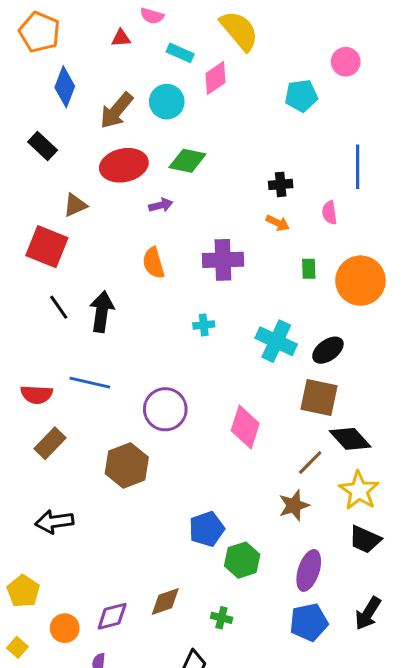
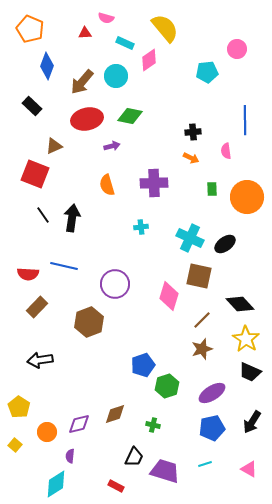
brown square: (319, 397) -> (199, 276), moved
brown line: (310, 463) -> (202, 320), moved
purple ellipse: (309, 570) -> (212, 393), turned 40

